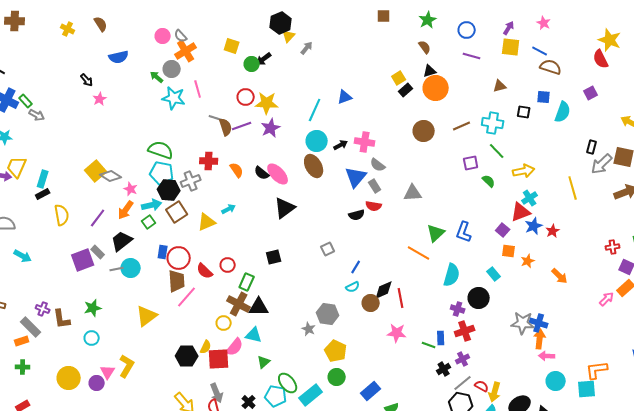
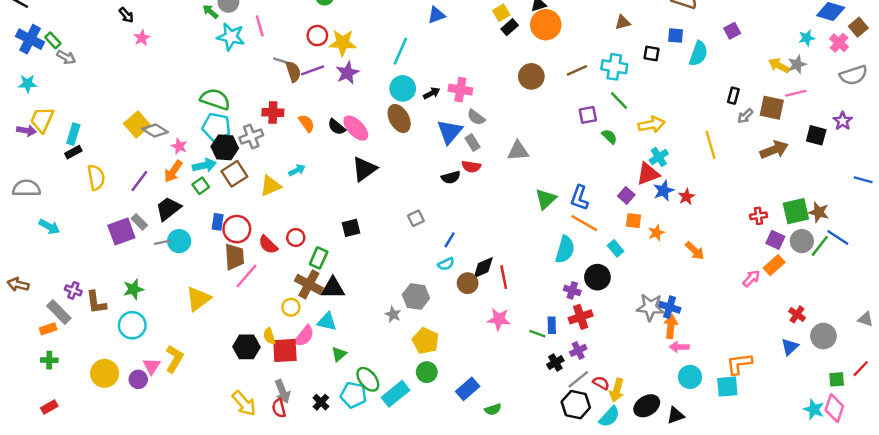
blue triangle: (345, 97) -> (436, 15), moved
gray arrow: (602, 164) -> (745, 116), size x0.6
orange line: (419, 253) -> (584, 223), moved
cyan circle: (92, 338) -> (132, 325), size x1.5
yellow semicircle: (206, 347) -> (269, 336), turned 136

